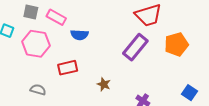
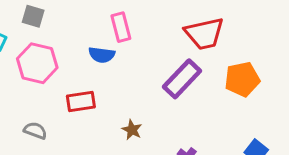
pink rectangle: (56, 17) -> (121, 27), moved, turned 42

